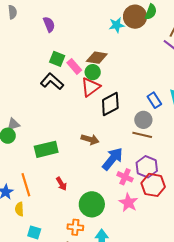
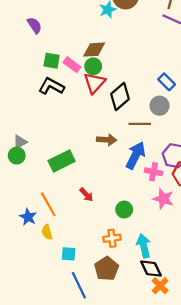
brown line: (142, 135) -> (140, 124), moved
green circle: (92, 204) -> (124, 210), size x0.6

